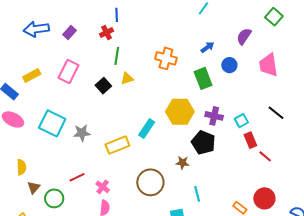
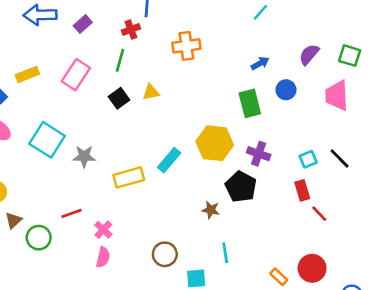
green square: (274, 17) -> (350, 56), moved, turned -30
green line: (117, 56) -> (120, 60), moved
orange cross: (166, 58) -> (186, 46), moved, turned -30
cyan square: (241, 121) -> (308, 159), moved
brown circle: (150, 182) -> (165, 254), moved, size x0.7

